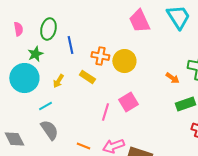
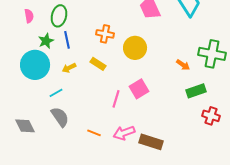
blue line: (70, 45) -> (67, 40), moved
orange cross: (100, 56) -> (105, 34), moved
yellow arrow: (58, 81) -> (69, 68), turned 32

